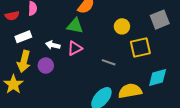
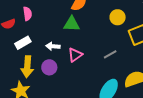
pink triangle: (75, 48) -> (75, 55), moved
gray line: (109, 62) -> (110, 54), turned -40

